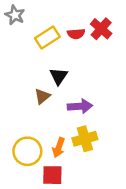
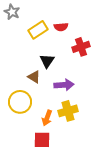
red cross: (101, 29) -> (81, 47), moved, turned 30
brown triangle: (42, 96) -> (34, 77), turned -48
yellow circle: (27, 151) -> (20, 102), moved

